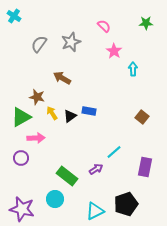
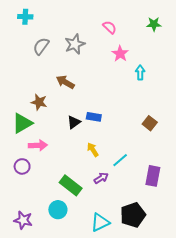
cyan cross: (14, 16) -> (25, 17), moved, turned -32
yellow arrow: (52, 113) -> (93, 150), moved
purple star: (22, 209) -> (23, 220), size x0.7

